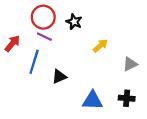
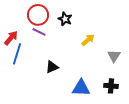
blue line: (34, 62) -> (17, 54), moved
gray triangle: (130, 64) -> (114, 56), turned -32

